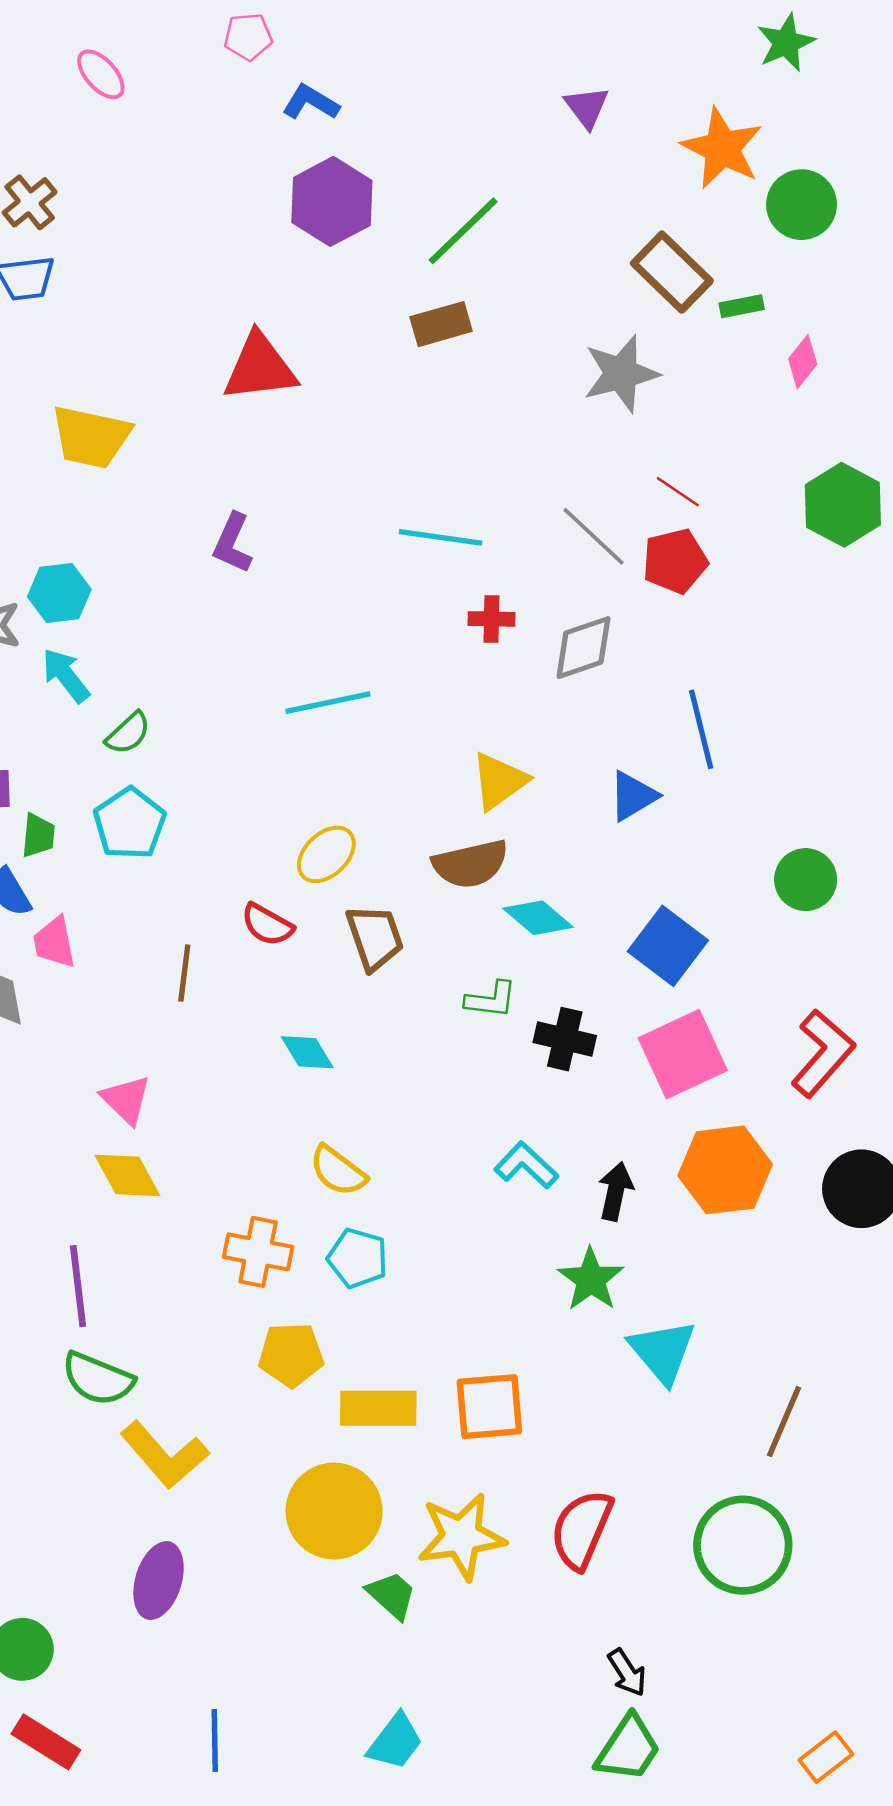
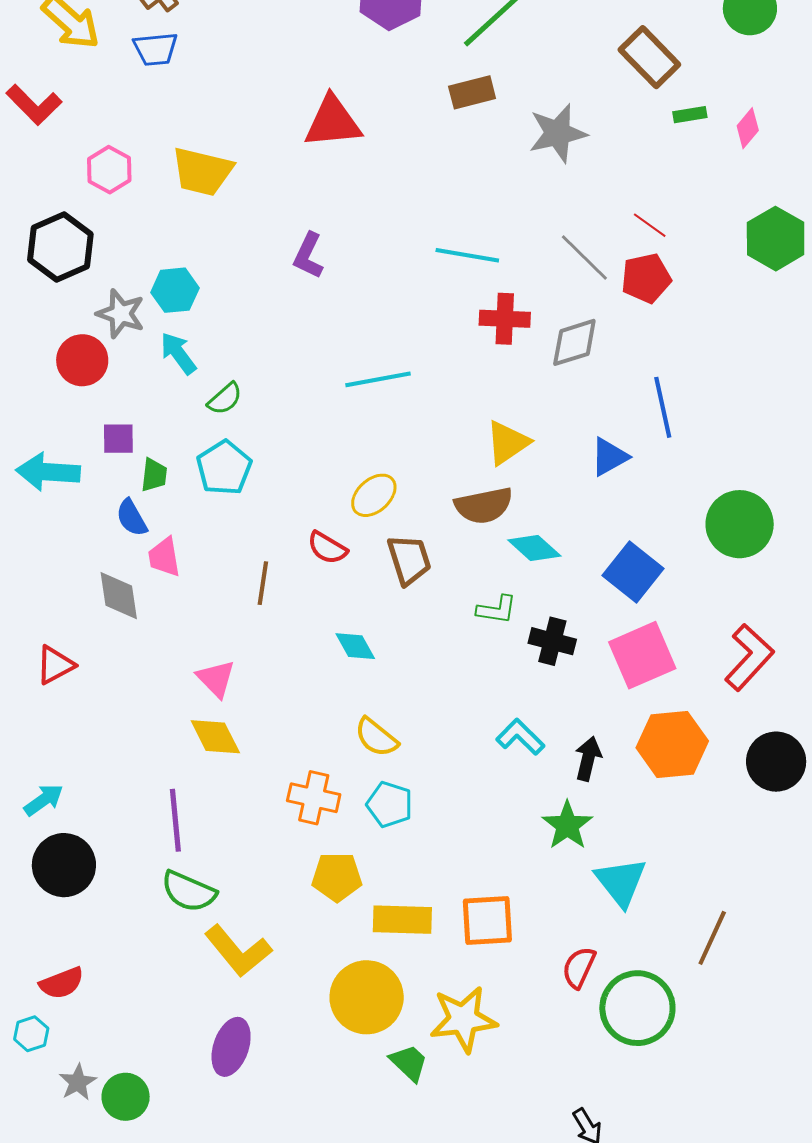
green rectangle: (742, 306) -> (690, 115), moved
gray star: (621, 374) -> (558, 133), moved
red cross: (491, 619) -> (505, 319), size x1.4
green circle: (806, 880) -> (740, 524), size x1.4
red semicircle: (582, 1529) -> (579, 967), moved, size x0.7
green circle: (743, 1545) -> (637, 1008), moved

